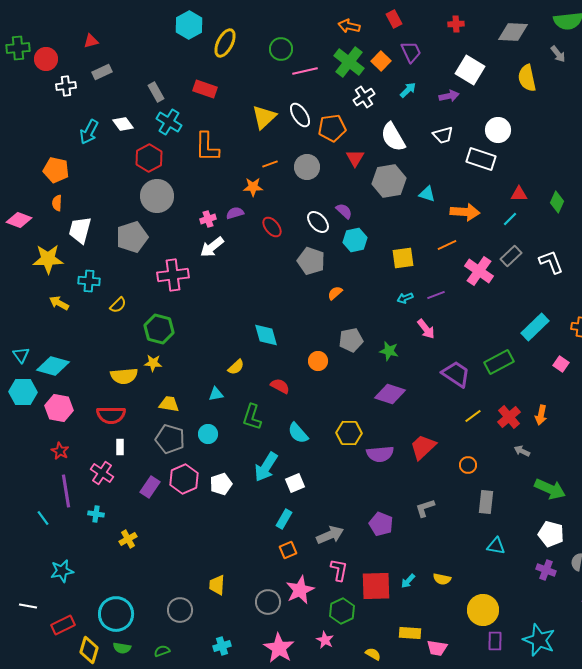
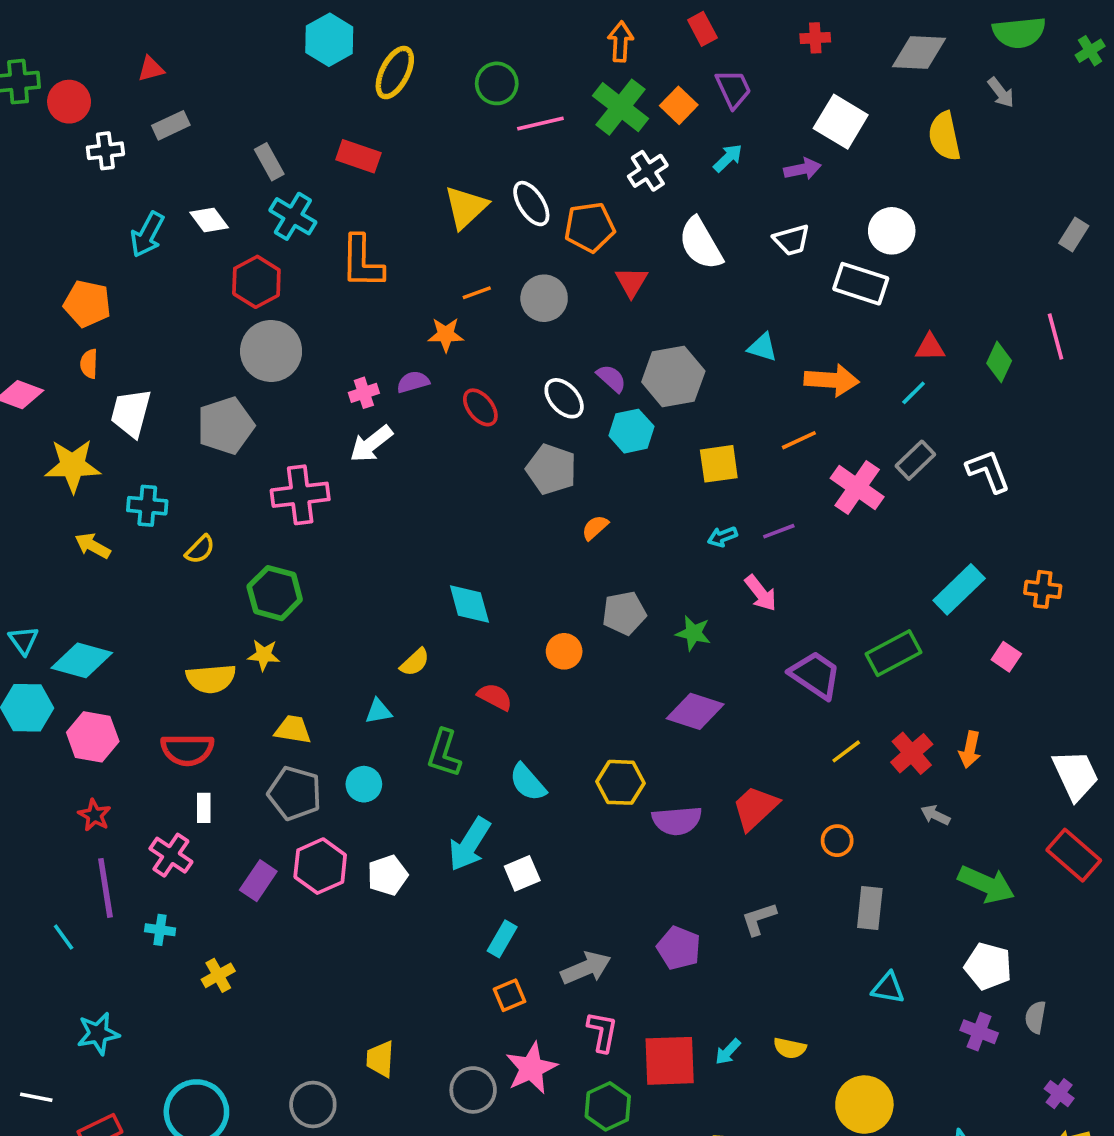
orange arrow: (349, 26) -> (621, 42), turned 80
gray hexagon: (389, 181) -> (673, 376), moved

